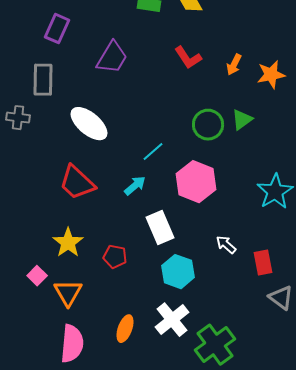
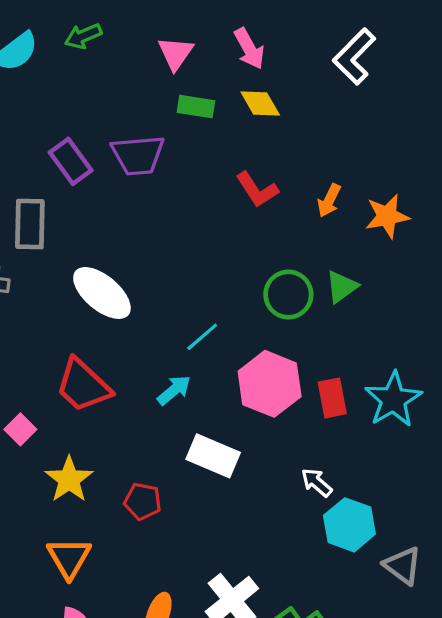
purple rectangle: (57, 29) -> (71, 161), moved, turned -60
purple trapezoid: (112, 58) -> (138, 155), moved, turned 54
white rectangle: (160, 228) -> (213, 456), turned -44
red rectangle: (263, 263) -> (332, 398), moved
cyan hexagon: (178, 272) -> (349, 525), moved
pink square: (37, 276) -> (20, 429), moved

